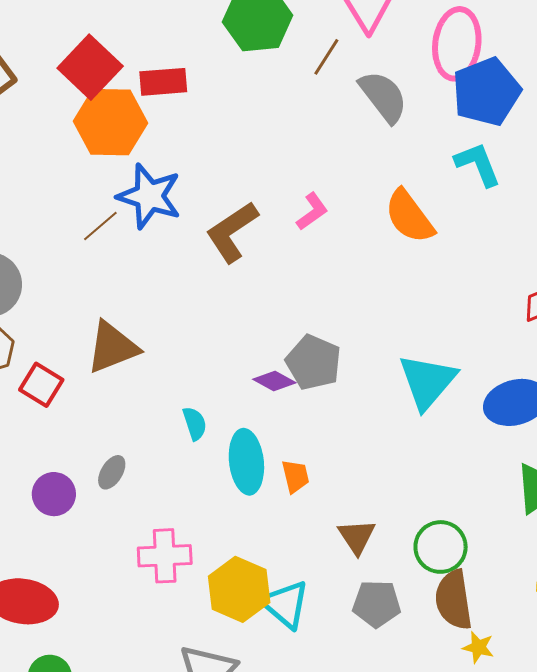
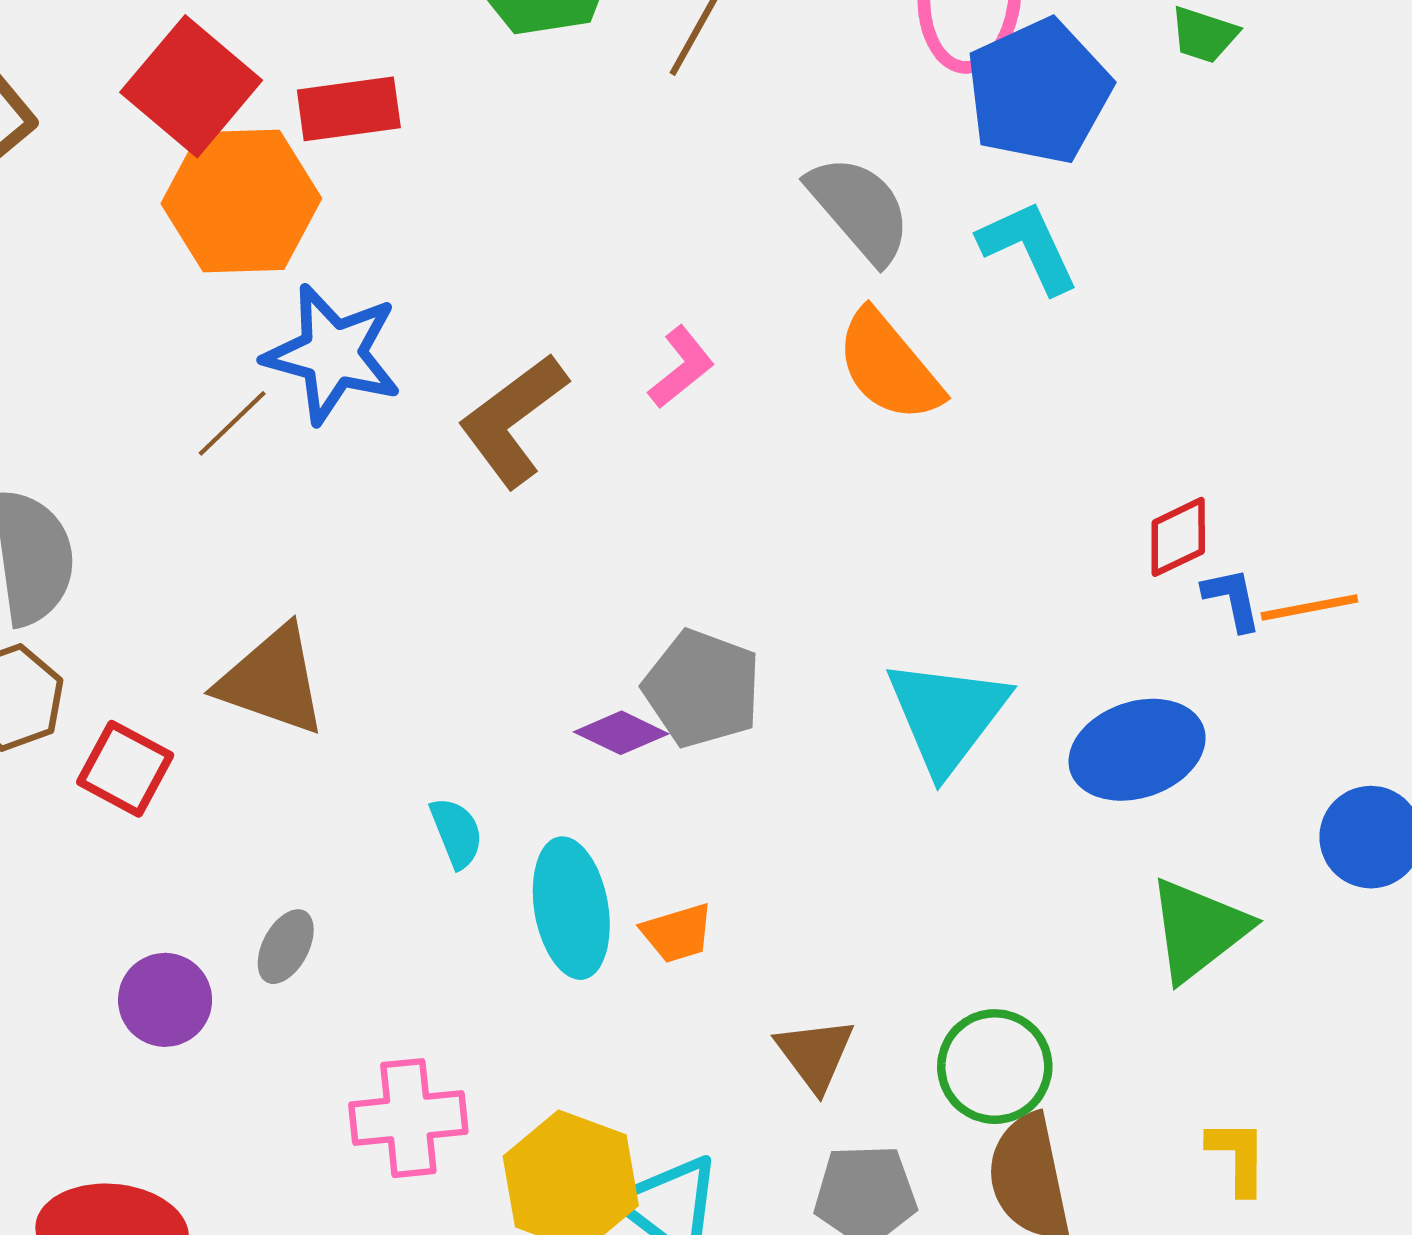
gray semicircle: (383, 97) -> (860, 209), moved
brown triangle: (112, 347) -> (272, 681), turned 44
orange trapezoid: (295, 476) -> (677, 933), turned 90

